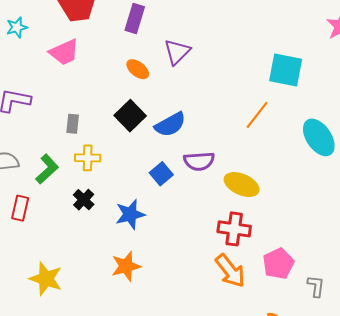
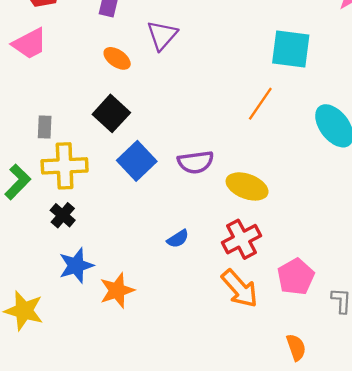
blue semicircle: (170, 125) -> (178, 239), moved, size x0.6
yellow cross: (88, 158) -> (65, 166), size x1.5
blue square: (161, 174) -> (137, 161), moved, size x1.4
blue star: (130, 214) -> (76, 266), moved
red cross: (234, 229) -> (241, 239), turned -32

